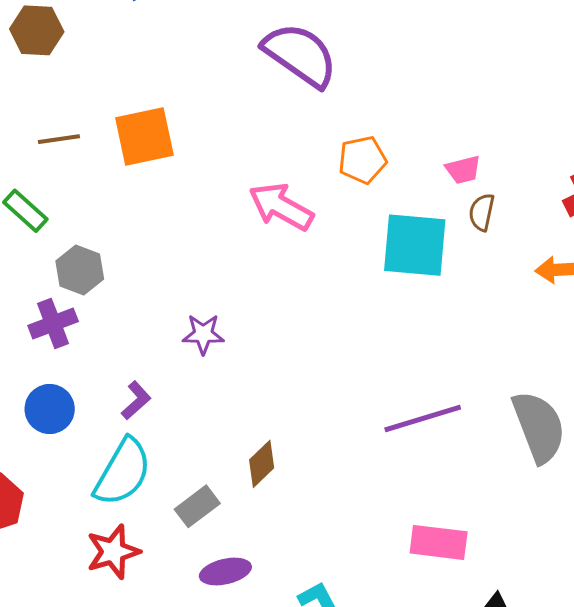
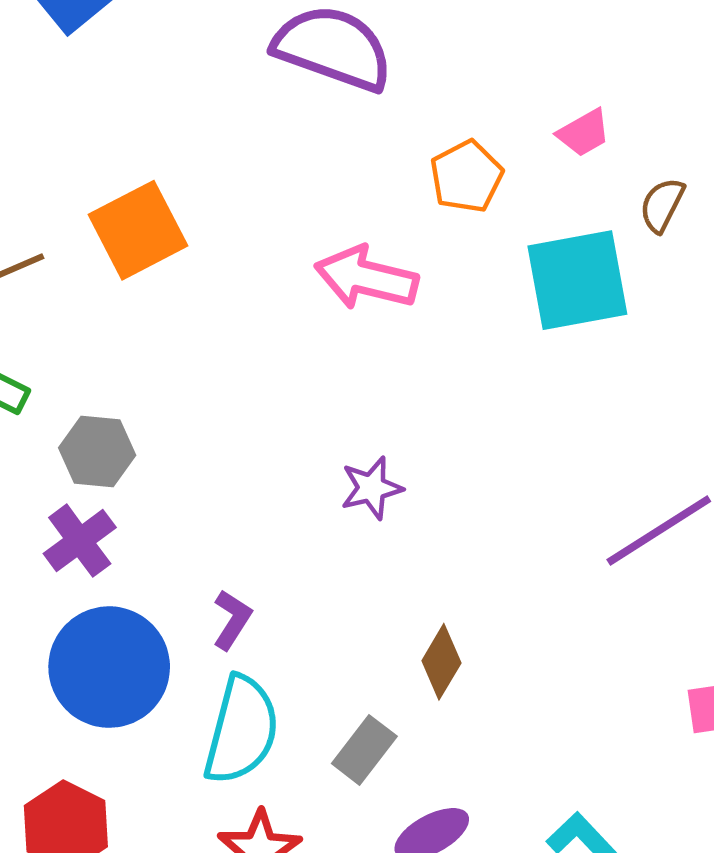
pink trapezoid: (463, 170) -> (584, 133), moved
brown semicircle: (482, 212) -> (662, 205), turned 30
purple star: (203, 334) -> (372, 488), moved
blue circle: (50, 409) -> (109, 667), size x1.6

